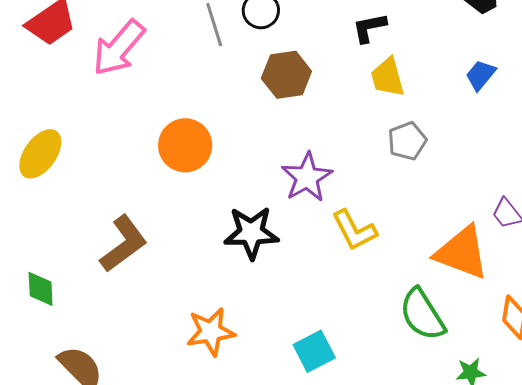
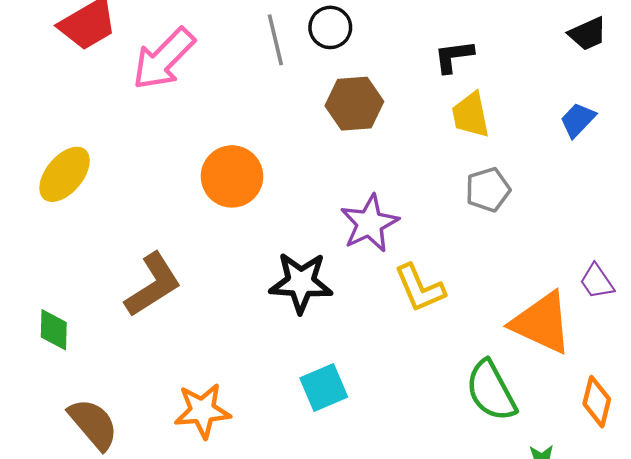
orange star: (211, 332) -> (202, 411), moved
cyan square: (314, 351) -> (324, 388), moved

